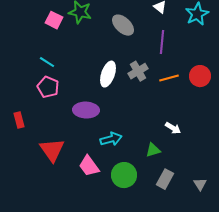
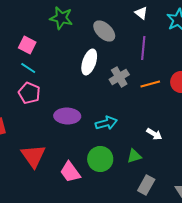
pink square: (54, 20) -> (27, 45), moved
white ellipse: (108, 74) -> (89, 62), moved
cyan arrow: (111, 139) -> (106, 123), moved
green circle: (124, 175) -> (100, 159), moved

